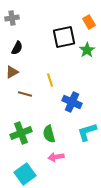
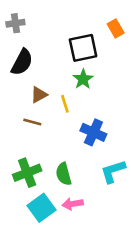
black semicircle: (17, 48) -> (22, 62), size x1.5
green star: (87, 50) -> (83, 79), moved
brown triangle: (12, 72) -> (39, 95), moved
cyan square: (25, 174) -> (41, 208), moved

